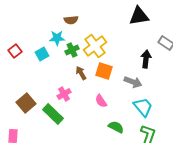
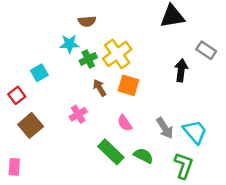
red square: (15, 51) -> (17, 95), moved
cyan square: (42, 54) -> (39, 73), moved
gray arrow: (133, 82) -> (165, 128), moved, turned 36
cyan trapezoid: (143, 107) -> (195, 132), moved
green rectangle: (53, 114) -> (111, 152), moved

